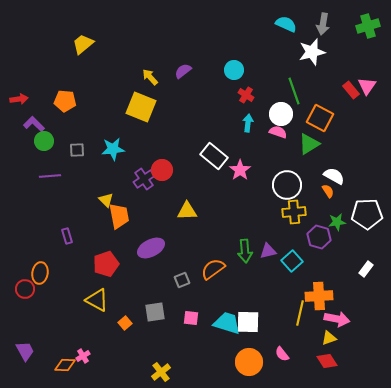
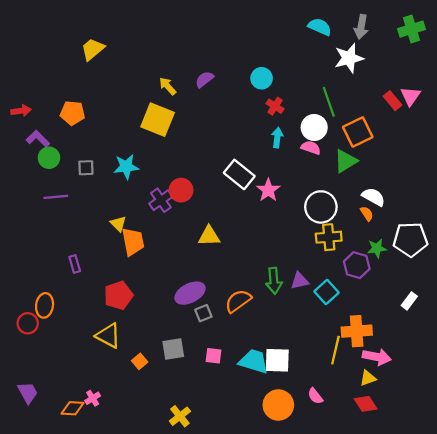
orange square: (320, 118) -> (358, 132), turned 36
purple ellipse: (151, 248) -> (190, 293), moved

